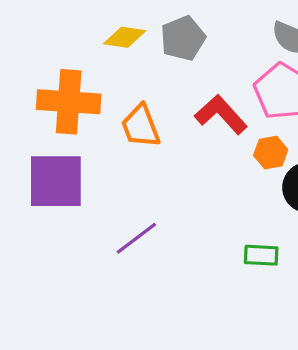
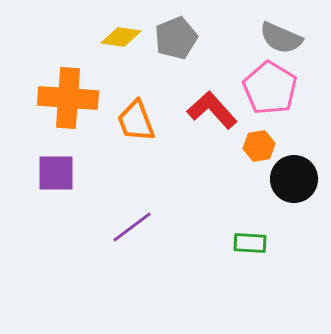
purple square: (56, 181) -> (56, 173), size x0.7

